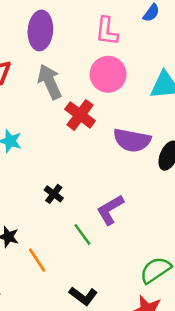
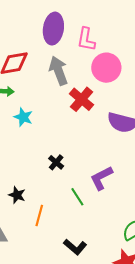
pink L-shape: (107, 31) -> (86, 39), moved
orange line: (37, 260) -> (39, 215), turned 45

